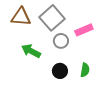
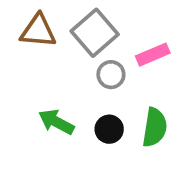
green arrow: (31, 51) -> (56, 122), moved
green semicircle: (85, 70) -> (155, 127), size x1.5

